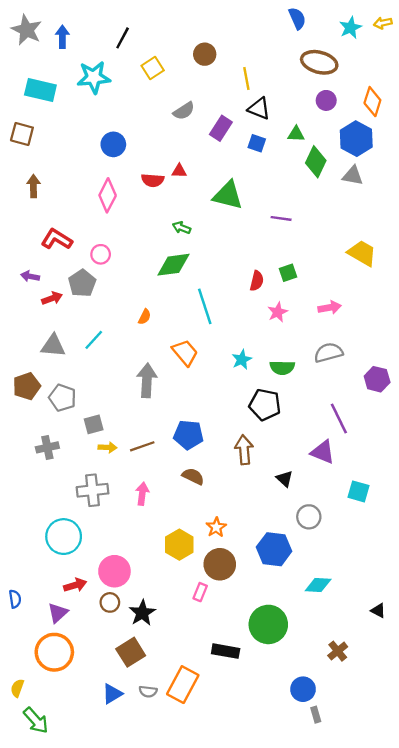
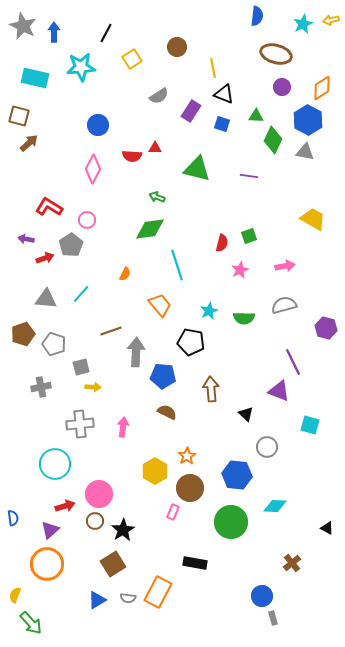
blue semicircle: (297, 18) -> (257, 16), turned 30
orange diamond: (372, 102) -> (322, 88), turned 40
brown arrow: (34, 186) -> (29, 143), moved, turned 48
purple line: (281, 218) -> (249, 176), moved
gray arrow: (147, 380) -> (136, 352), moved
black pentagon: (265, 405) -> (191, 342), moved
brown line: (142, 446) -> (111, 331), moved
green circle: (268, 624) -> (231, 522), moved

